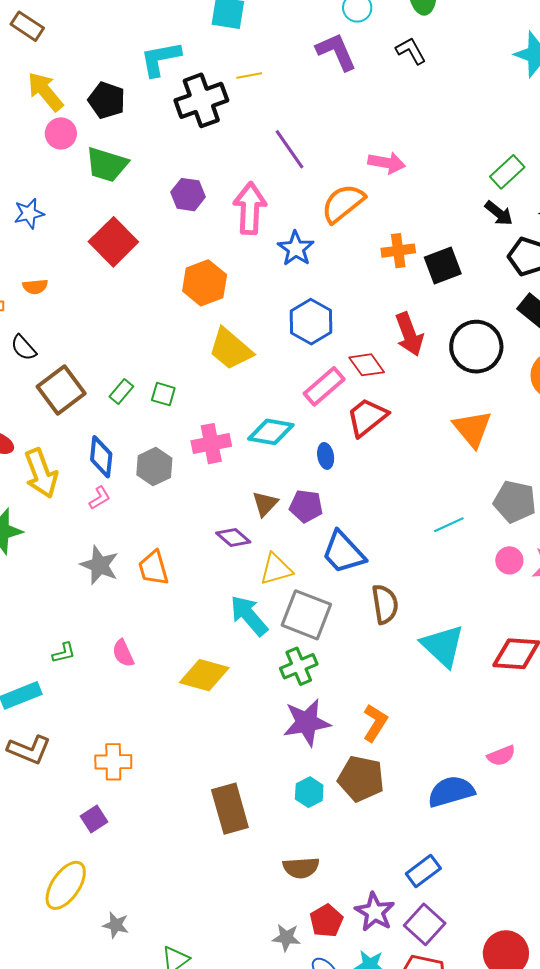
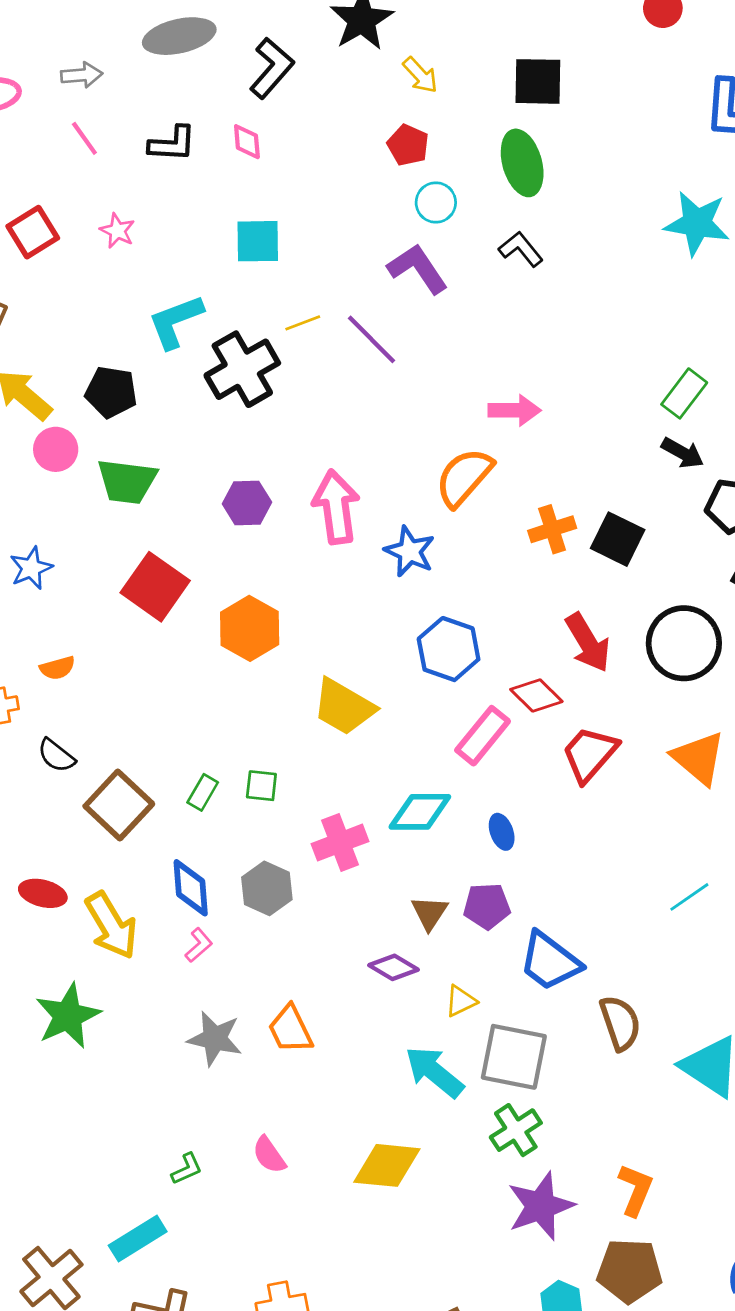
purple line: (290, 149) -> (372, 339), moved
black square: (443, 265) -> (618, 539), turned -33
orange hexagon: (205, 283) -> (250, 628), moved
red trapezoid: (367, 417) -> (590, 754), moved
yellow triangle: (276, 569) -> (461, 1001), size x0.7

